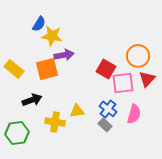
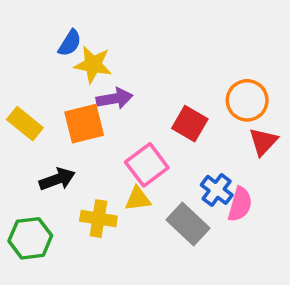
pink square: (123, 83) -> (147, 165), moved, turned -30
blue cross: (108, 109) -> (217, 190), moved
gray rectangle: (105, 125) -> (188, 224), size x1.6

